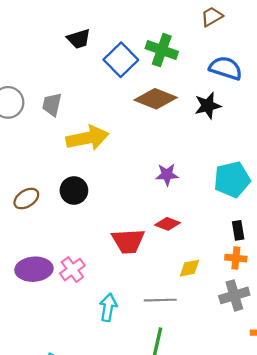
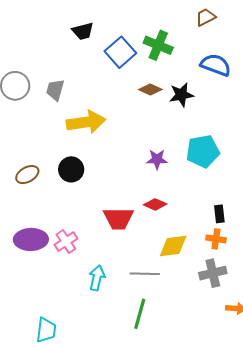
brown diamond: (156, 99) -> (150, 90), size x0.6
black star: (208, 106) -> (181, 95), moved
cyan pentagon: (232, 179) -> (203, 151), moved
yellow diamond: (189, 268) -> (173, 246), size x1.4

